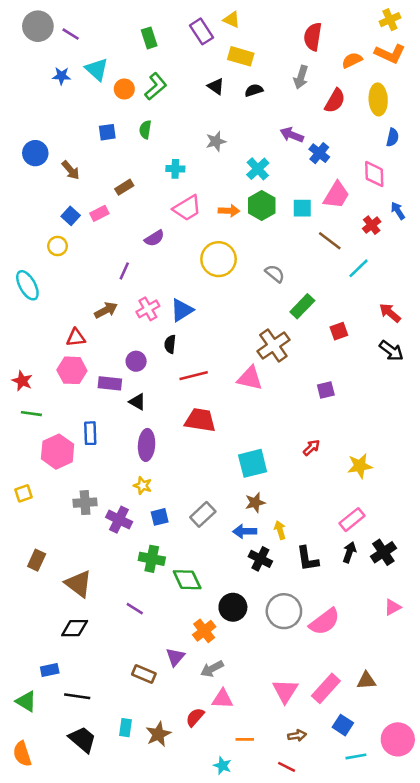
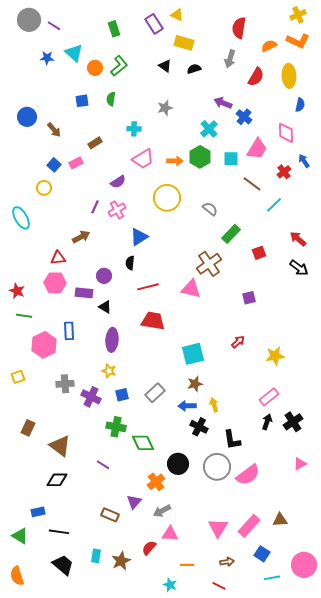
cyan cross: (258, 169) -> (209, 129), moved
pink cross: (148, 309) -> (117, 210), moved
black L-shape: (307, 559) -> (232, 440), moved

